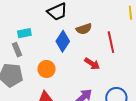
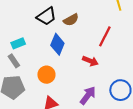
brown semicircle: (84, 29) -> (71, 20), moved
red line: (111, 42) -> (105, 36), turned 50

